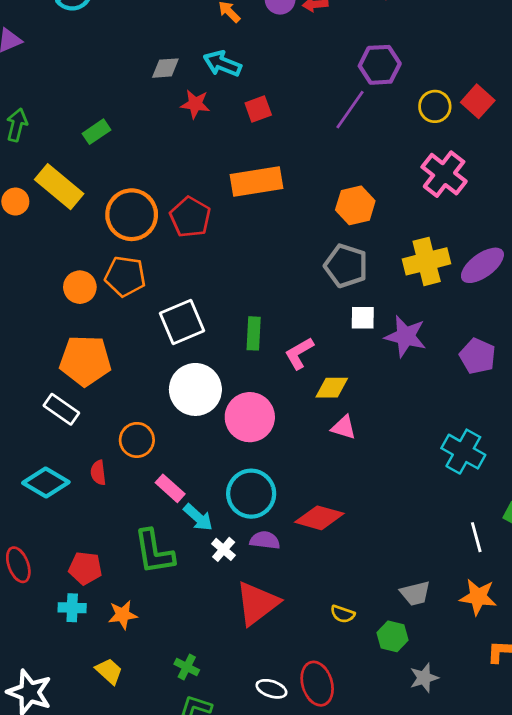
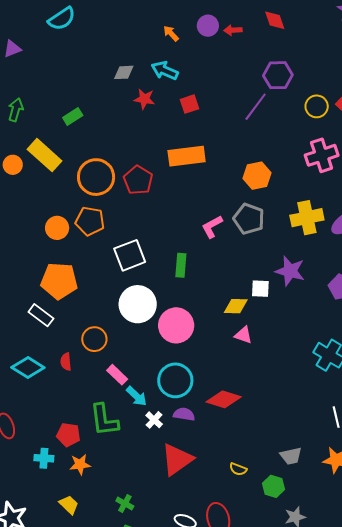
pink cross: (444, 174) -> (322, 155), turned 32
white square: (363, 318) -> (260, 289), moved
pink L-shape: (299, 353) -> (212, 227), moved
red pentagon: (85, 568) -> (68, 435), moved

